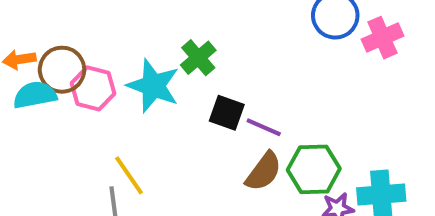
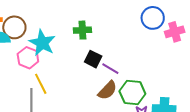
green cross: (198, 58) -> (82, 30), turned 30
cyan star: (153, 86) -> (42, 43), moved
pink hexagon: (93, 88) -> (28, 58), moved

